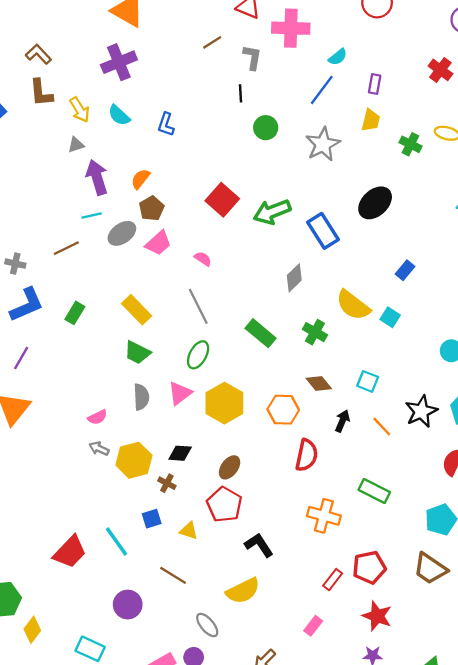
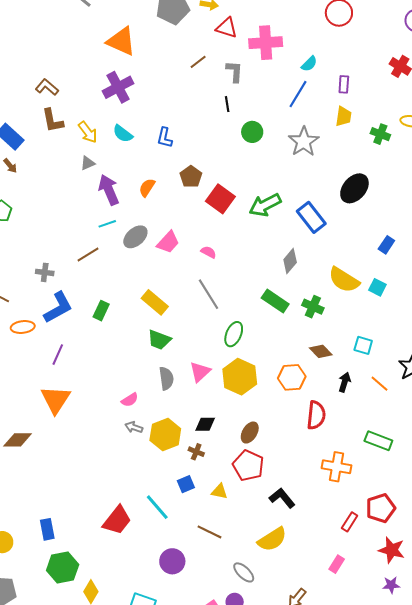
brown pentagon: (152, 208) -> (191, 177), moved
green rectangle: (261, 333) -> (275, 301), moved
green ellipse: (198, 355) -> (234, 334), moved

